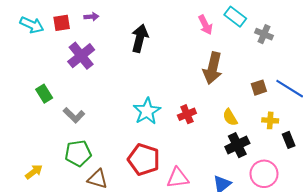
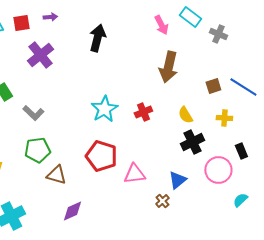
black rectangle: (289, 140) -> (241, 151), moved

